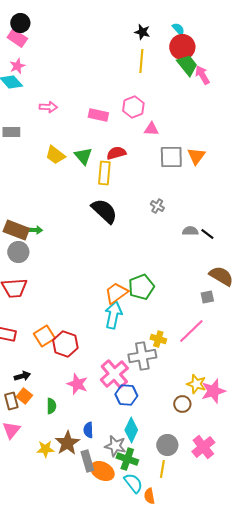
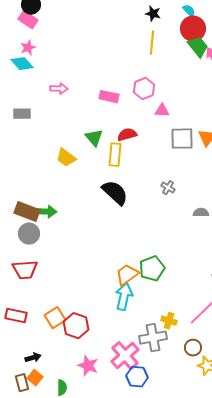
yellow trapezoid: (55, 155) -> (66, 158), moved
green arrow: (35, 230) -> (46, 212), size x1.5
brown circle: (182, 404) -> (193, 348), moved

